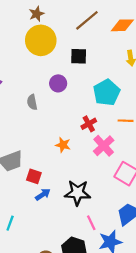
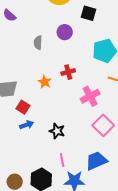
red cross: (89, 124) -> (68, 72), moved
orange star: (63, 145) -> (45, 82), moved
black star: (78, 193) -> (57, 131), size x0.7

